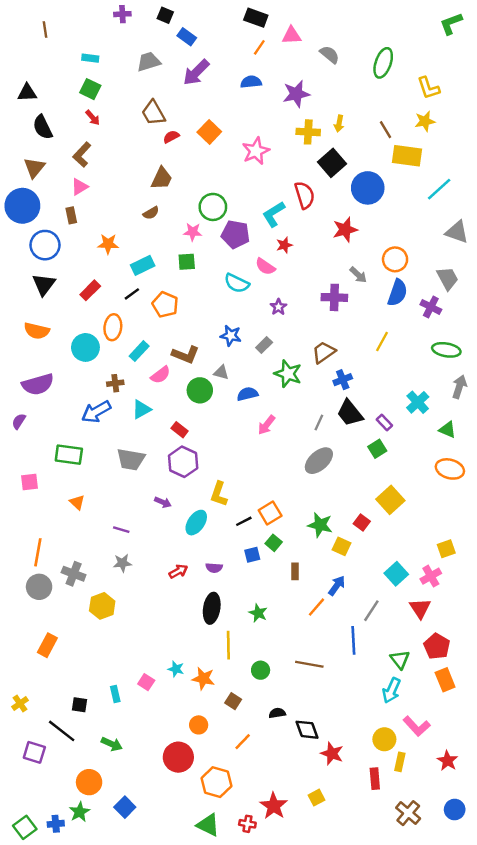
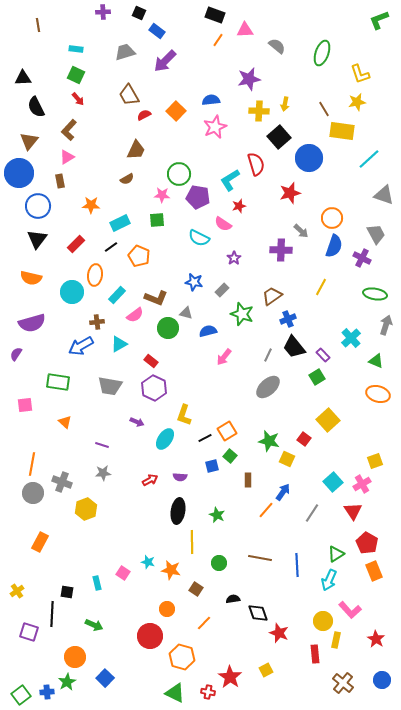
blue semicircle: (251, 82) -> (211, 100), moved
blue line: (353, 640) -> (297, 565), moved
green triangle: (400, 659) -> (336, 554), turned 36
black line: (62, 731) -> (52, 614), turned 55

